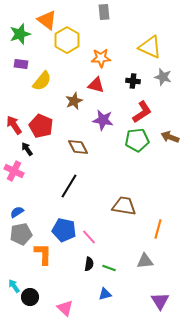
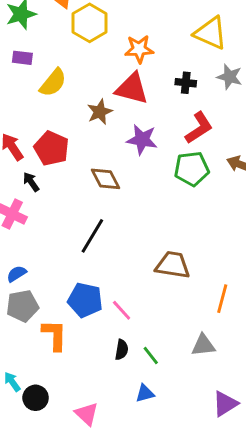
red triangle: (96, 85) -> (132, 88), size x1.4
green line: (109, 268) -> (151, 355), turned 32
purple triangle: (160, 301) -> (225, 404), turned 30

